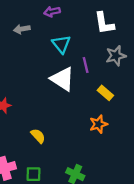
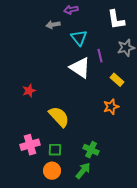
gray arrow: (22, 29) -> (53, 25), moved
yellow semicircle: (38, 136) -> (59, 117), size x1.6

